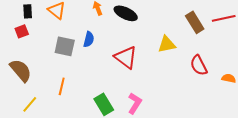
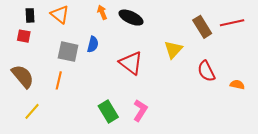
red square: (22, 31) -> (24, 36), turned 32
yellow triangle: (167, 44) -> (173, 50), turned -36
orange line: (62, 86) -> (59, 80), moved

